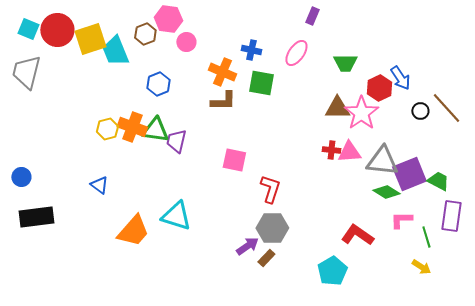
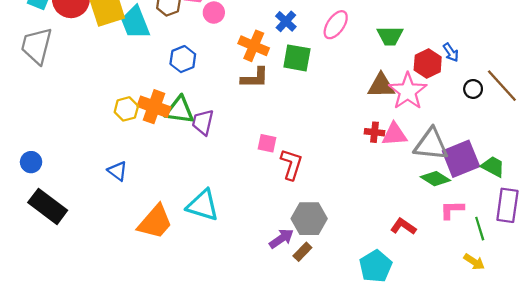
blue cross: (251, 50) -> (286, 21), turned 30
blue arrow: (400, 78) -> (451, 52), size x0.7
pink square: (234, 160) -> (267, 143), size x0.7
red L-shape: (270, 189) -> (291, 164), moved
black rectangle: (36, 217) -> (48, 206), turned 44
red L-shape: (357, 235) -> (403, 226), size x0.7

